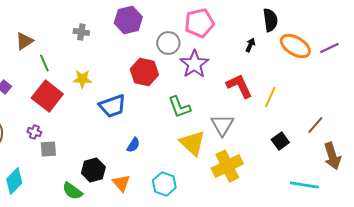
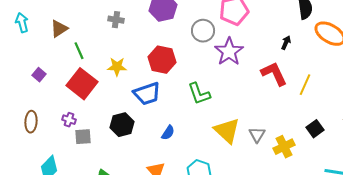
black arrow: (250, 45) -> (286, 43), moved
red hexagon: (144, 72) -> (162, 60), moved
green L-shape: (179, 107) -> (199, 94), moved
gray triangle: (222, 125) -> (257, 135), moved, size x0.7
yellow cross: (227, 166) -> (284, 147), moved, size x0.7
black hexagon: (93, 170) -> (122, 125), moved

